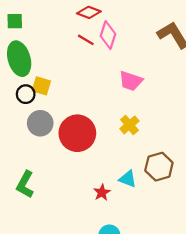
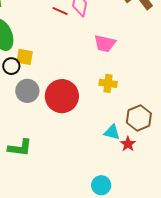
yellow cross: (129, 125) -> (108, 83), turned -36
green L-shape: (25, 184) -> (20, 148), turned -105
red star: (102, 192) -> (128, 144), moved

